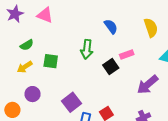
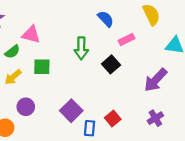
pink triangle: (45, 15) -> (31, 34), moved
pink rectangle: (127, 55) -> (127, 39), moved

